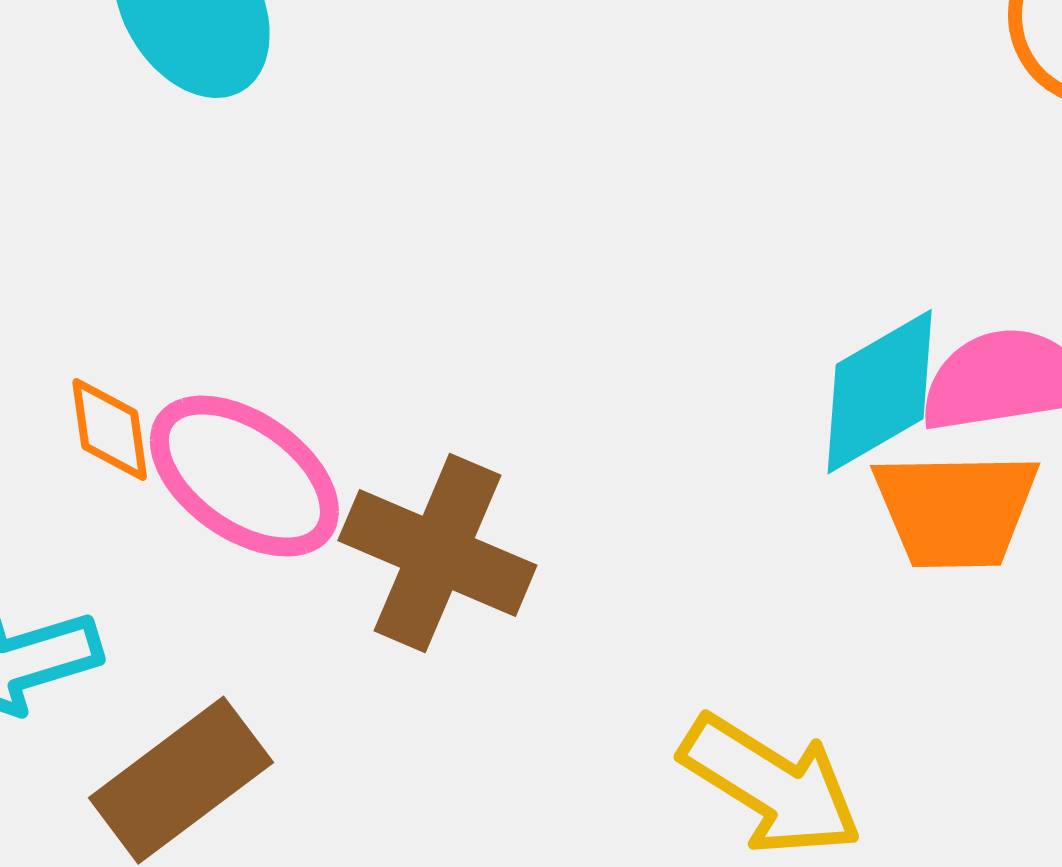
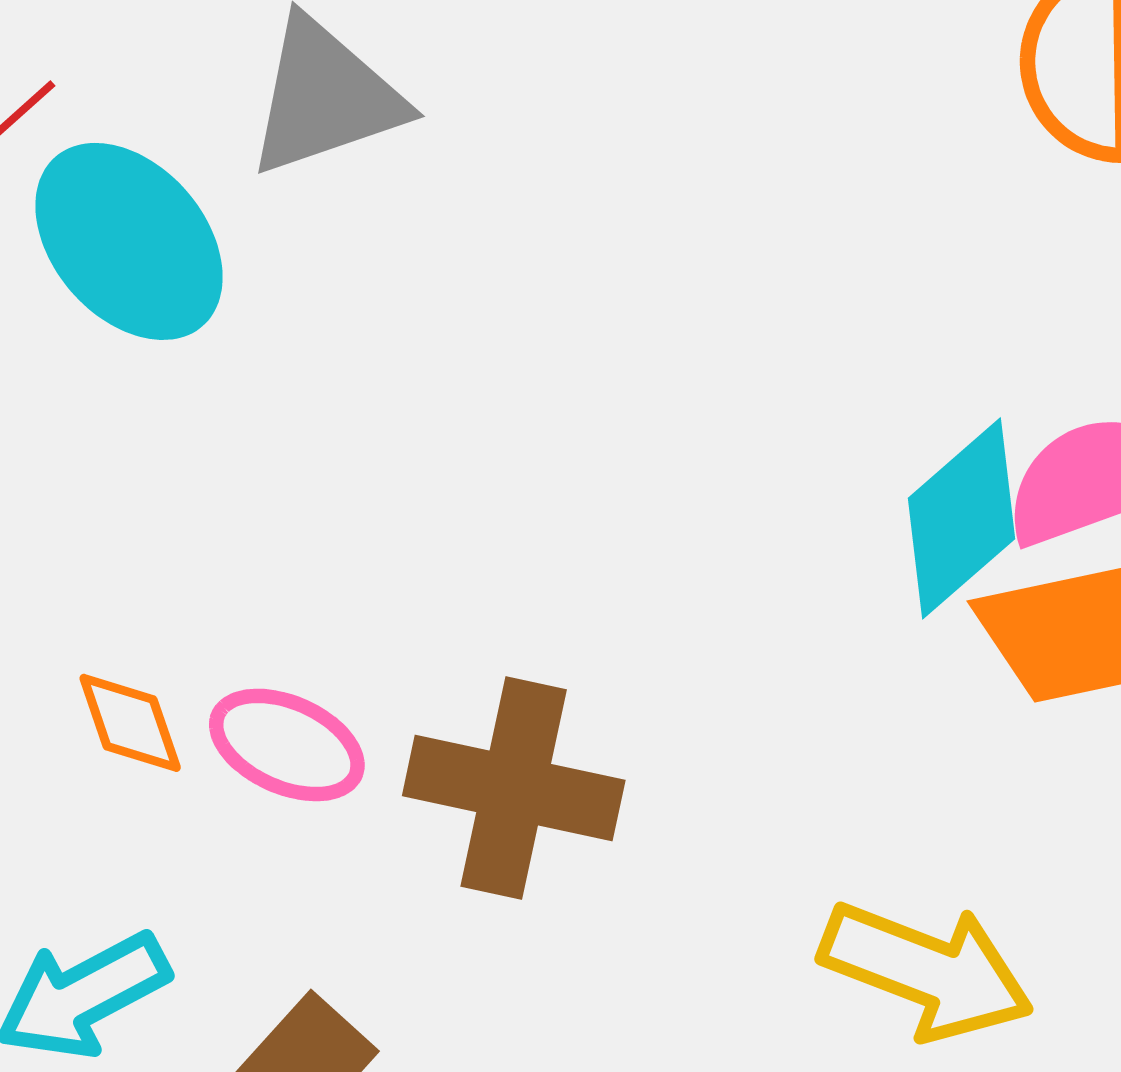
pink ellipse: (244, 476) -> (287, 745), size x0.7

